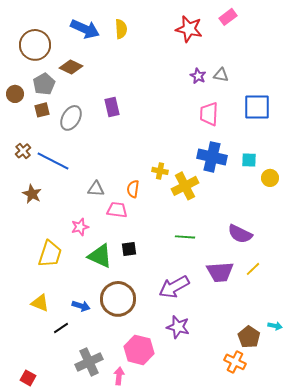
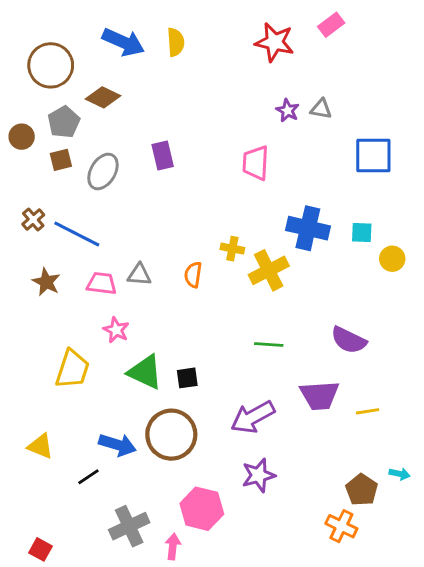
pink trapezoid: (209, 114) -> (256, 163), moved
pink trapezoid: (117, 210) -> (102, 283), moved
pink star: (80, 227) -> (116, 330), turned -30
black square: (129, 249) -> (187, 378), moved
yellow line: (253, 269) -> (368, 411), moved, turned 35
yellow triangle: (40, 303) -> (40, 446), moved
blue arrow: (81, 306) -> (118, 445), size x1.4
purple star: (178, 327) -> (259, 475), turned -30

